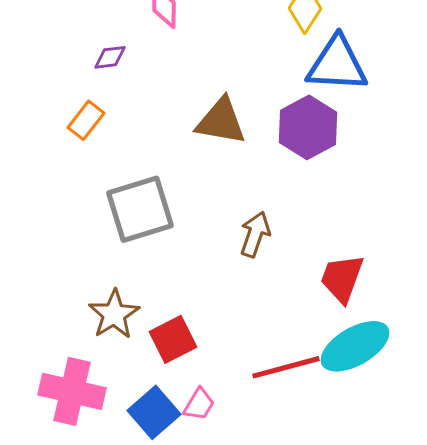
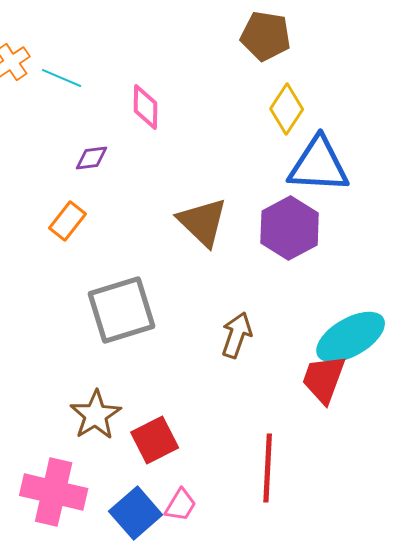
brown triangle: (221, 121) -> (203, 222), turned 34
cyan ellipse: (355, 346) -> (351, 337), moved
red line: (286, 367) -> (268, 468), turned -72

